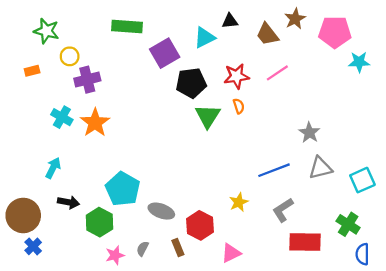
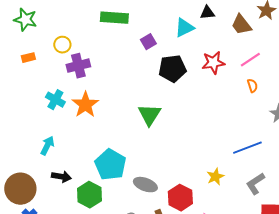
green star: (46, 31) -> (25, 20), moved
purple square: (165, 53) -> (148, 42), size x0.6
orange semicircle: (239, 106) -> (252, 86), moved
green triangle: (208, 116) -> (149, 115), moved

